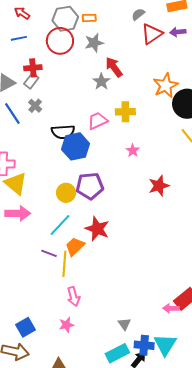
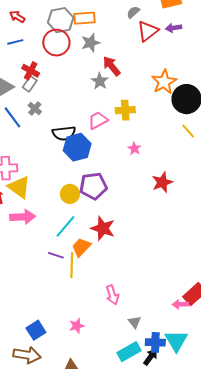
orange rectangle: (89, 18) -> (85, 18), size x1.5
red cross: (33, 68) -> (31, 71), turned 36
pink arrow: (73, 297) -> (112, 295), moved

